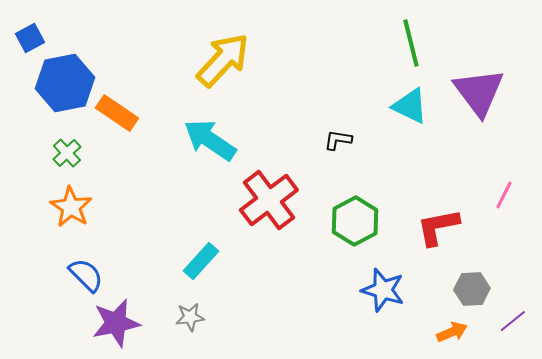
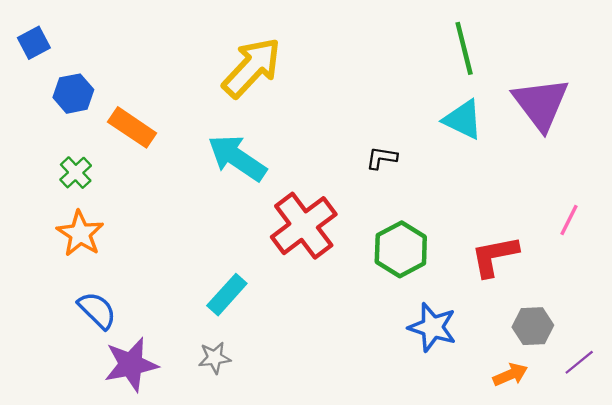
blue hexagon: (65, 83) -> (73, 94), size x0.6

